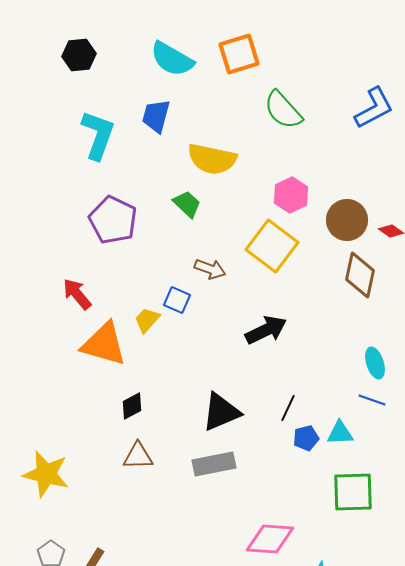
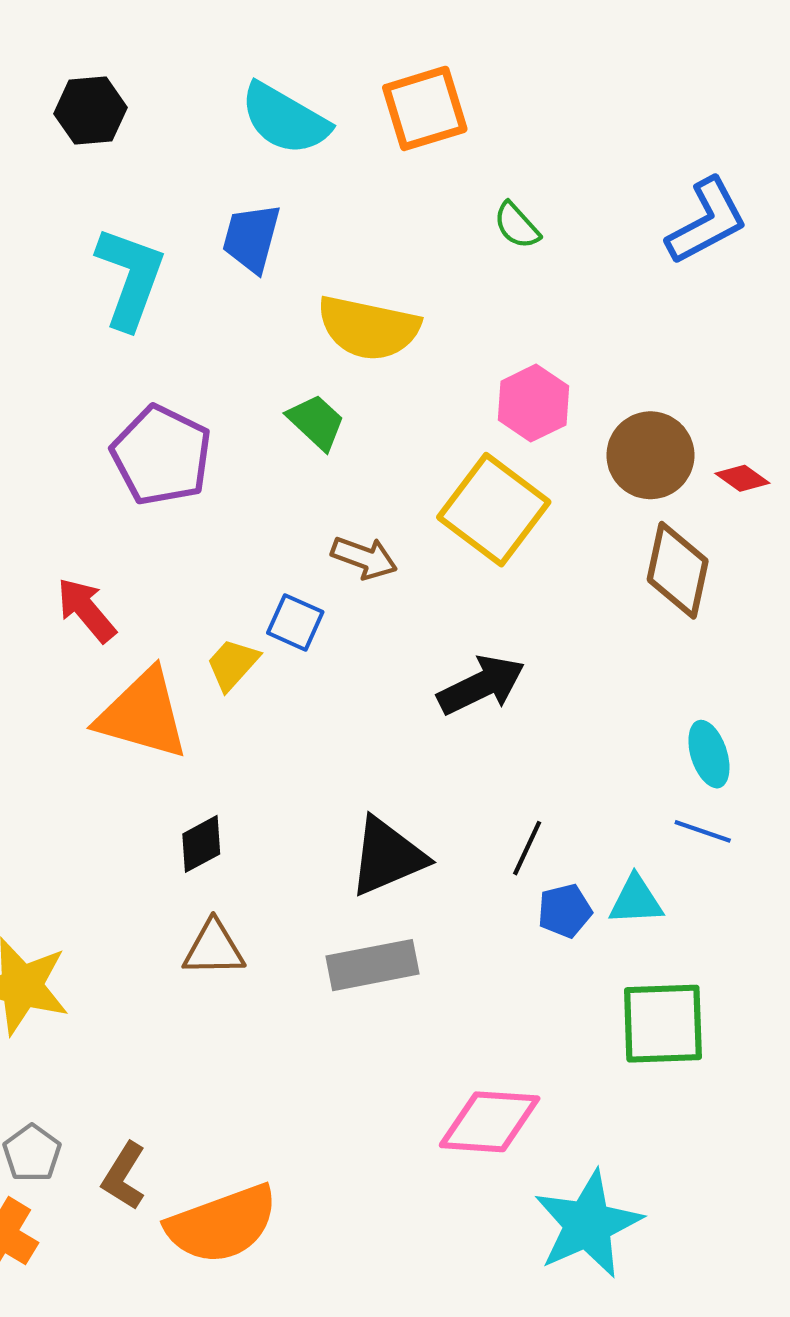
green semicircle: (283, 110) -> (517, 225), size x0.6

